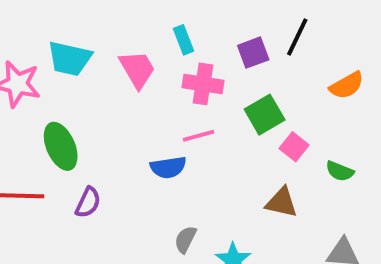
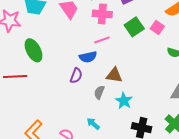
pink square: (294, 147) -> (157, 27), moved
purple semicircle: (88, 202) -> (76, 76), moved
brown triangle: (282, 202) -> (114, 75), moved

